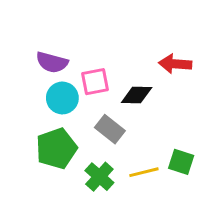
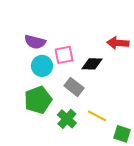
green square: (181, 162) -> (122, 134), moved
yellow line: (144, 172) -> (97, 116), turned 42

